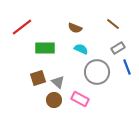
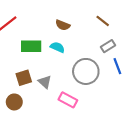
cyan semicircle: (81, 49) -> (57, 47), moved
brown circle: (54, 100) -> (14, 102), moved

